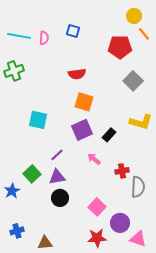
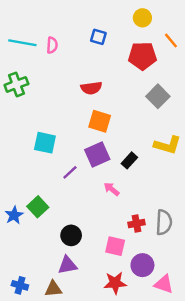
yellow circle: (134, 16) -> (142, 18), moved
blue square: (73, 31) -> (98, 37), moved
purple line: (57, 155) -> (70, 172), moved
red cross: (122, 171) -> (136, 224), moved
purple triangle: (57, 177) -> (68, 265), moved
blue star: (12, 191) -> (14, 215), moved
pink square: (97, 207) -> (115, 246), turned -30
blue cross: (17, 231) -> (20, 285), moved, turned 32

